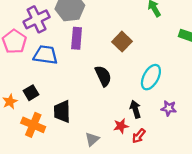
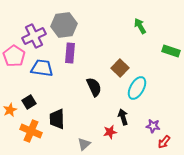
brown square: (122, 42) -> (120, 68), moved
purple star: (169, 108) -> (153, 126), moved
red arrow: (139, 136) -> (164, 142), moved

